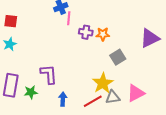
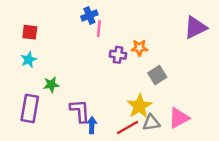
purple cross: (86, 32) -> (118, 55), moved
purple triangle: (150, 38) -> (195, 27), moved
purple L-shape: (49, 74) -> (80, 111), moved
green star: (31, 92) -> (51, 85), moved

